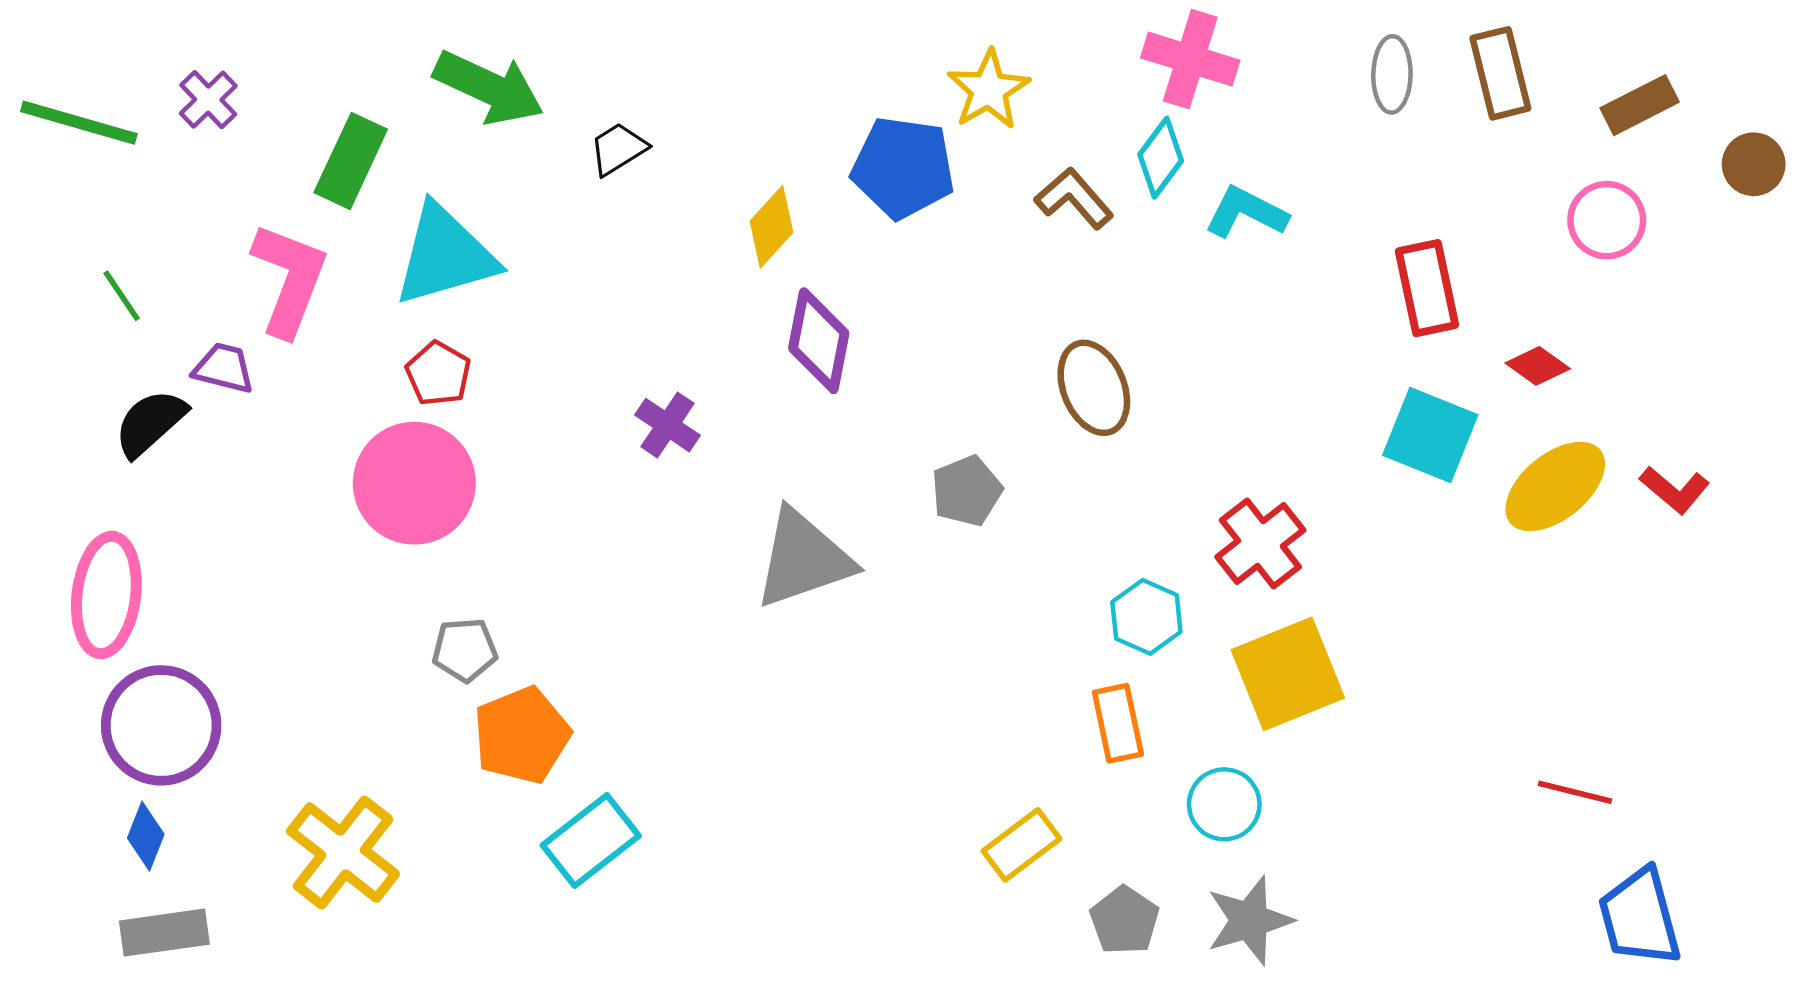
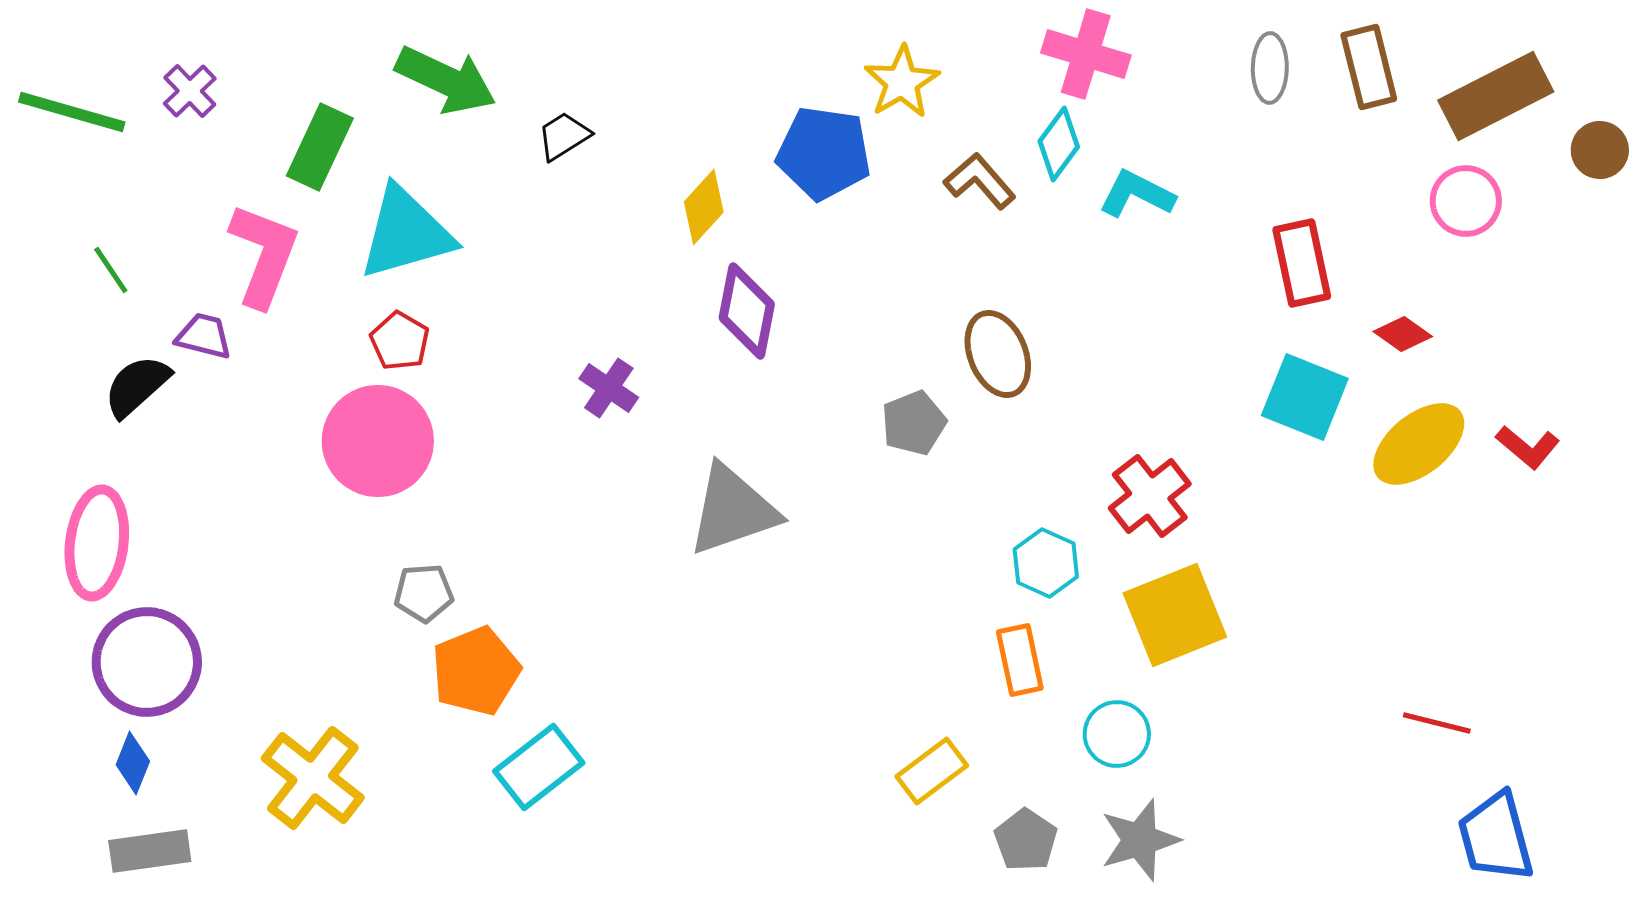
brown rectangle: (1640, 105) -> (1496, 96), size x1.6
gray pentagon: (967, 491) -> (914, 423), moved

